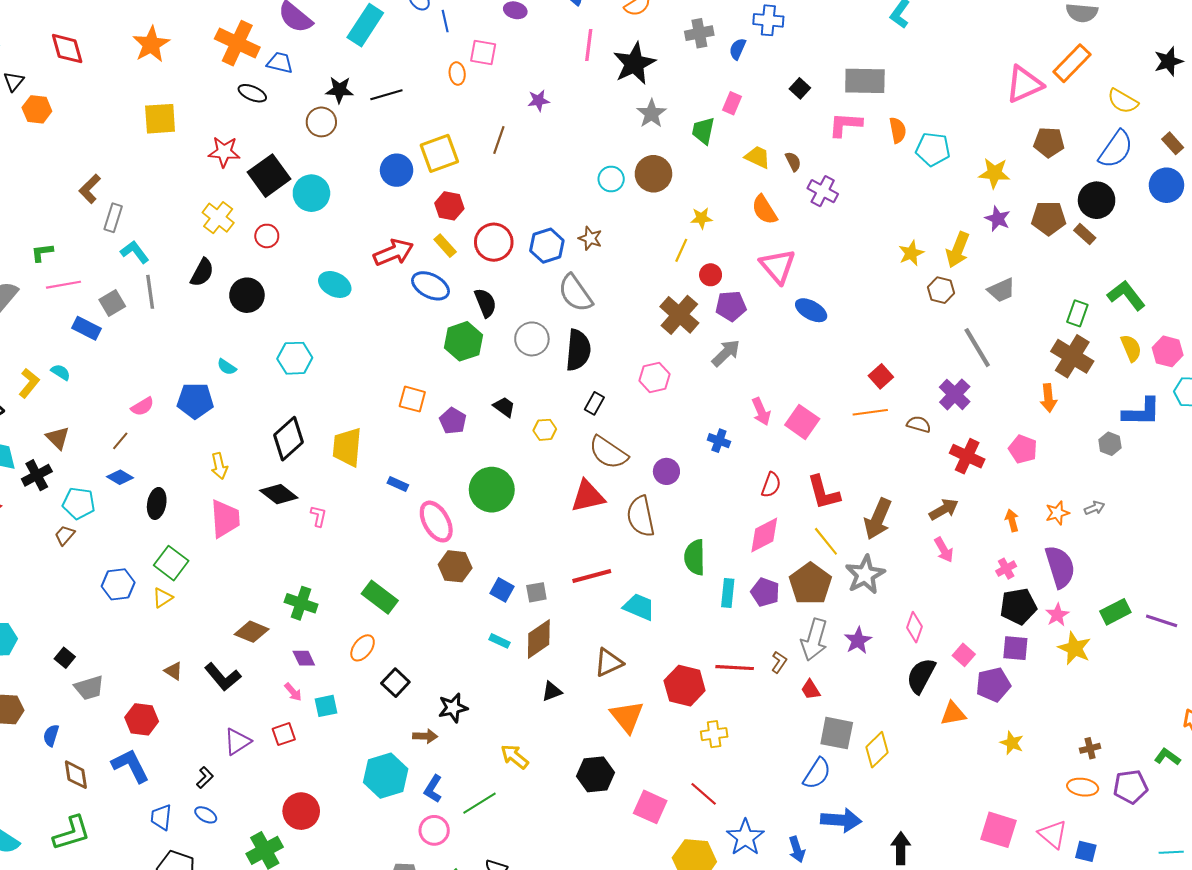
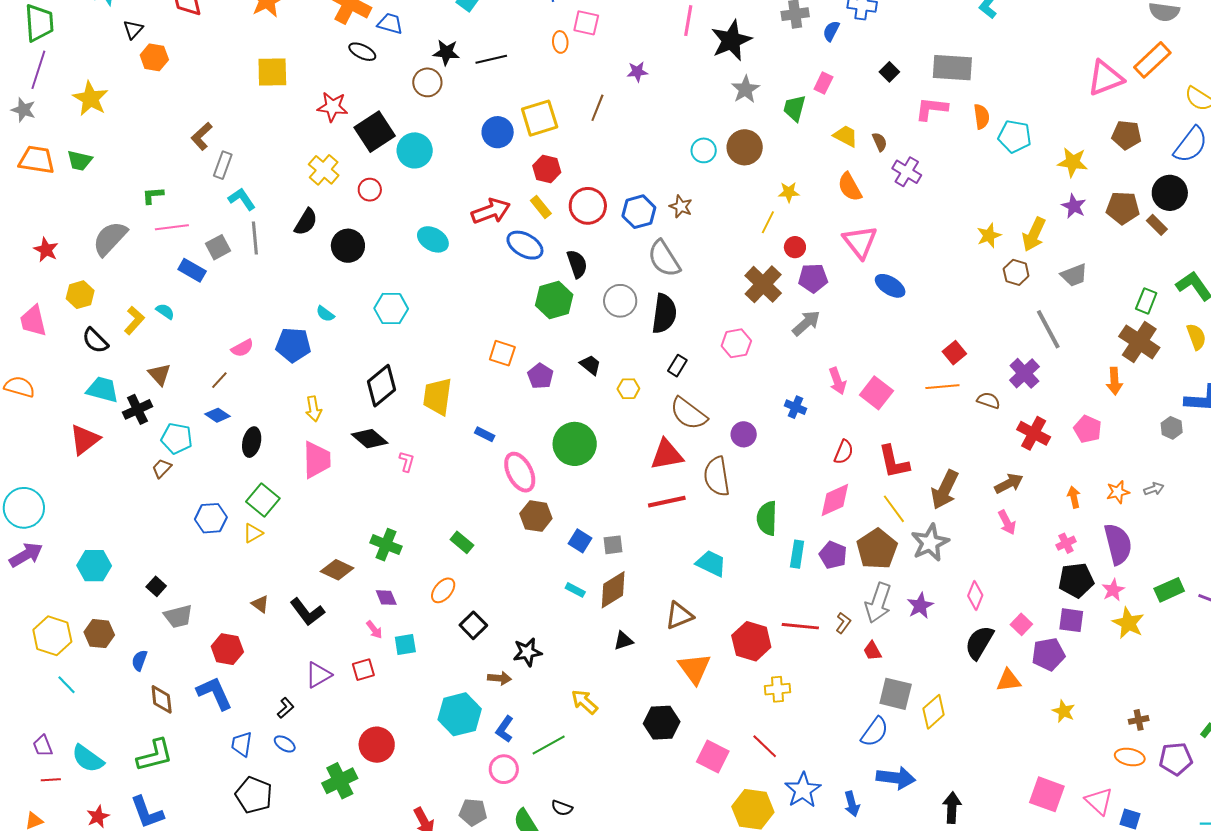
red line: (592, 576) -> (667, 502), moved
green rectangle: (380, 597) -> (462, 542), size x0.7

